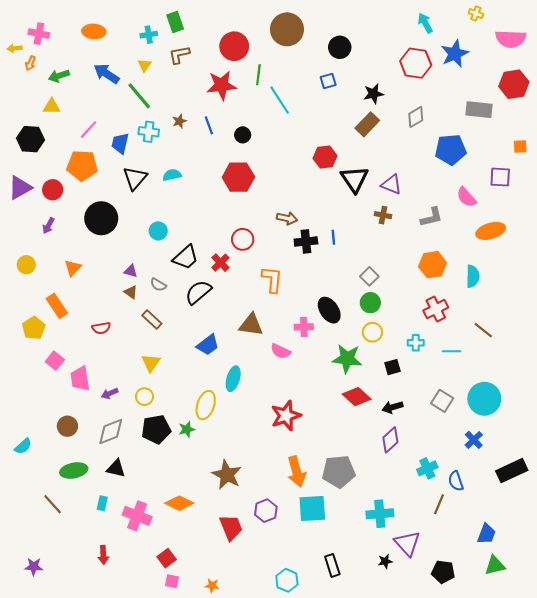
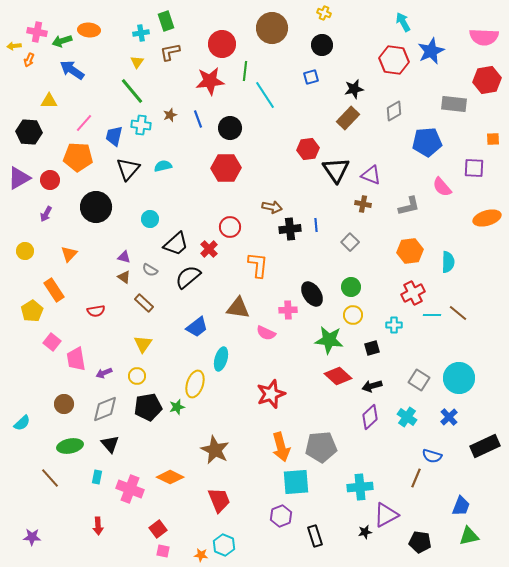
yellow cross: (476, 14) -> (324, 13), moved
blue arrow: (106, 74) -> (72, 70), moved
green arrow: (59, 76) -> (62, 41), moved
black circle: (243, 135) -> (230, 128), size x1.5
orange ellipse: (491, 231) -> (487, 218), moved
gray square: (369, 276) -> (350, 242), moved
cyan line: (452, 351) -> (432, 315), moved
black triangle: (116, 468) -> (110, 444), turned 36
cyan cross: (427, 468) -> (407, 417), moved, turned -30
blue semicircle: (456, 481) -> (432, 456), turned -54
purple hexagon: (266, 511) -> (281, 516), moved
purple triangle: (407, 543) -> (386, 515), turned 44
cyan hexagon: (287, 580) -> (224, 545), moved

